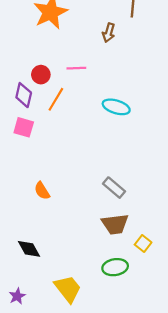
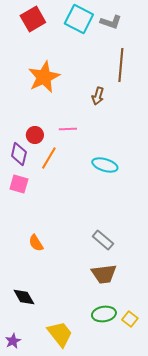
yellow square: (143, 243) -> (130, 319), moved

